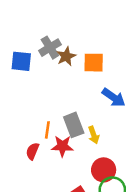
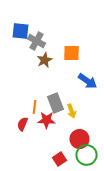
gray cross: (50, 48) -> (36, 41), turned -30
brown star: (66, 56) -> (44, 60), moved
blue square: (21, 61) -> (20, 31), moved

